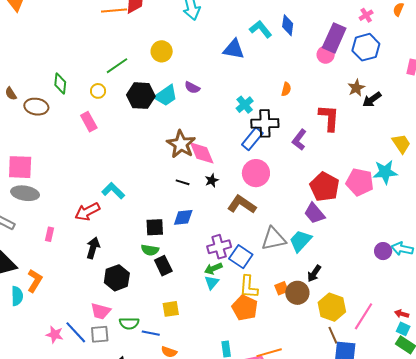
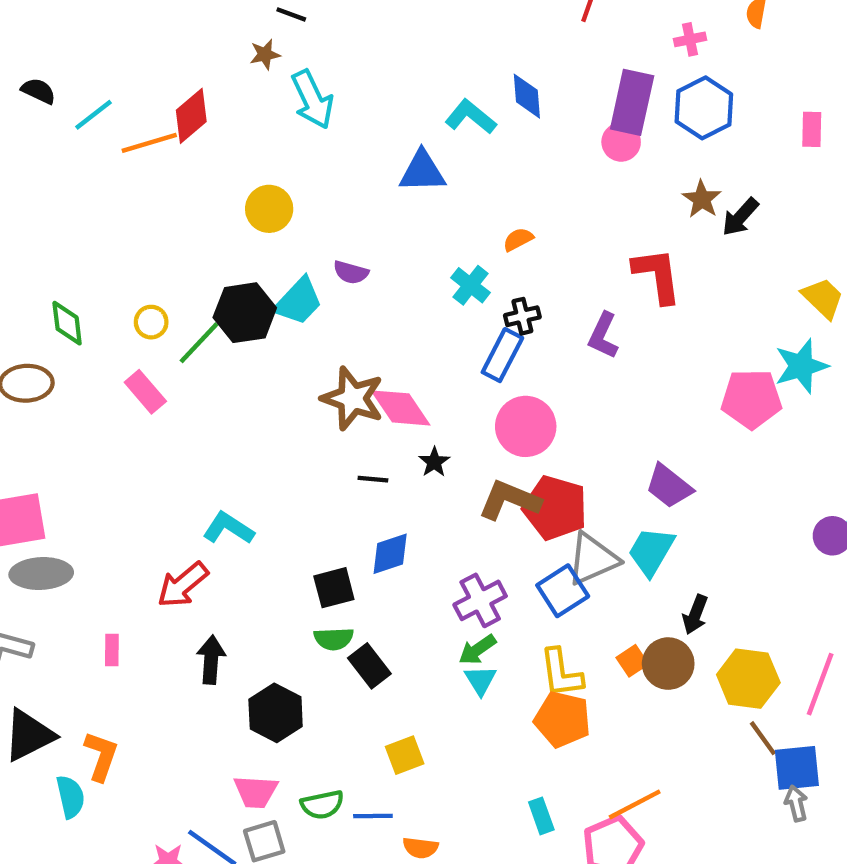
pink cross: (366, 15) -> (690, 39), turned 32
green line: (117, 66) -> (199, 343), moved
orange semicircle: (286, 89) -> (518, 239), moved, turned -120
black cross: (265, 123) -> (522, 316), size x0.6
red pentagon: (324, 187) -> (555, 508), moved
blue square: (241, 257) -> (563, 591), moved, turned 35

